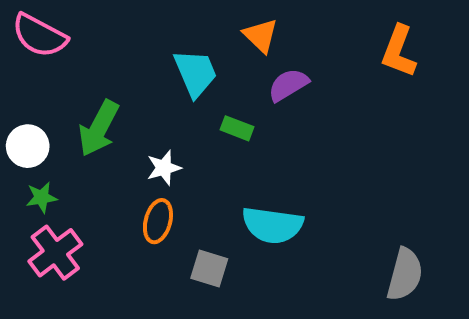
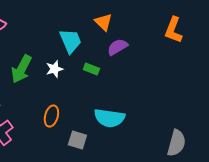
white star: (164, 168) -> (54, 69), moved

